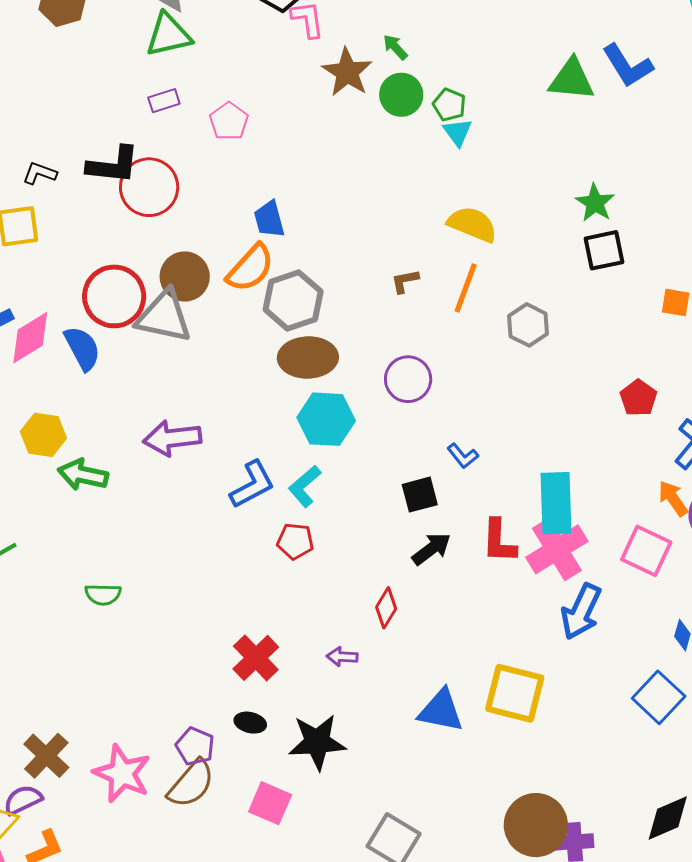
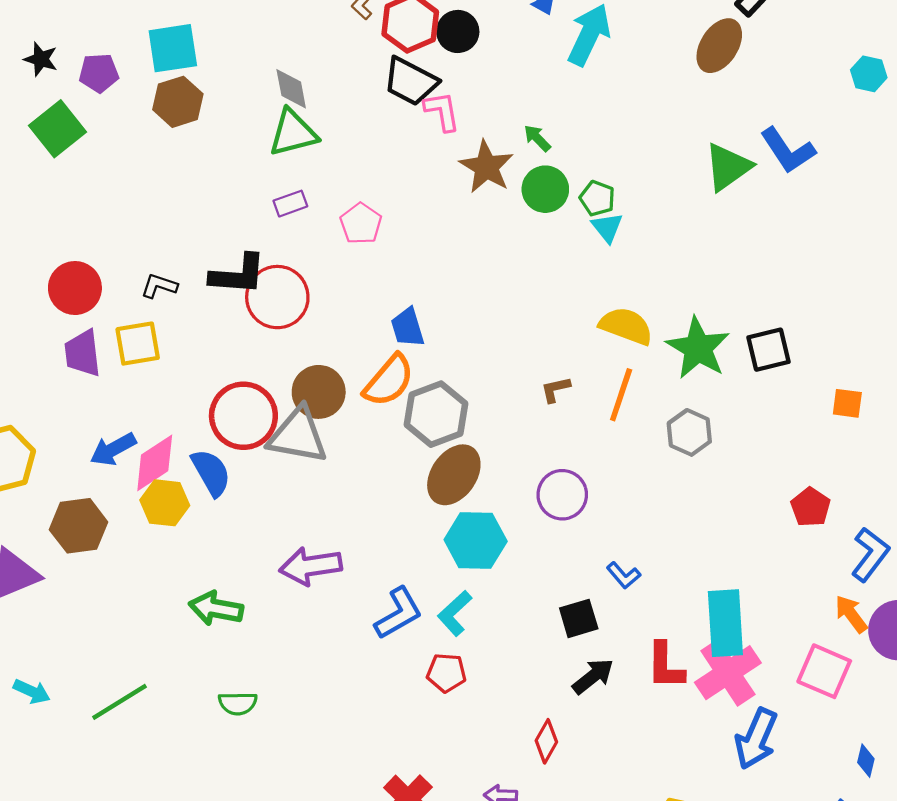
green triangle: (572, 79) -> (728, 167), turned -39
green star: (595, 203) -> (698, 348), moved, size x1.5
brown ellipse: (308, 357) -> (454, 475), turned -52
yellow hexagon: (43, 435) -> (165, 503), moved
green semicircle: (103, 594) -> (238, 703), moved

